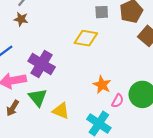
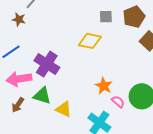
brown star: (21, 19) -> (19, 19), moved
green triangle: (38, 97) -> (42, 96), turned -36
pink semicircle: (118, 101) -> (118, 102), turned -80

